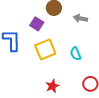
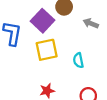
purple square: (37, 24) -> (43, 21), size x1.5

